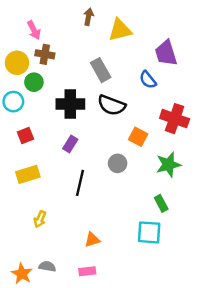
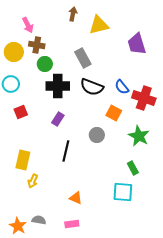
blue semicircle: (148, 80) -> (122, 87), moved
green circle: (34, 82) -> (45, 64), moved
green star: (168, 165) -> (139, 136), turned -30
yellow rectangle: (28, 174) -> (23, 160), moved, turned -60
orange triangle: (92, 240) -> (76, 198), turned 40

